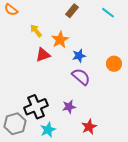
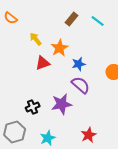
cyan line: (108, 13) -> (98, 21), moved
black cross: (36, 107) -> (33, 107), moved, size x0.6
purple star: (69, 107) -> (62, 104), moved, size x1.5

